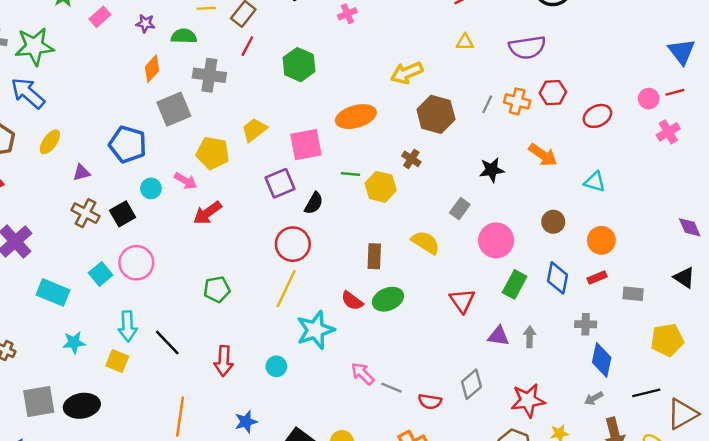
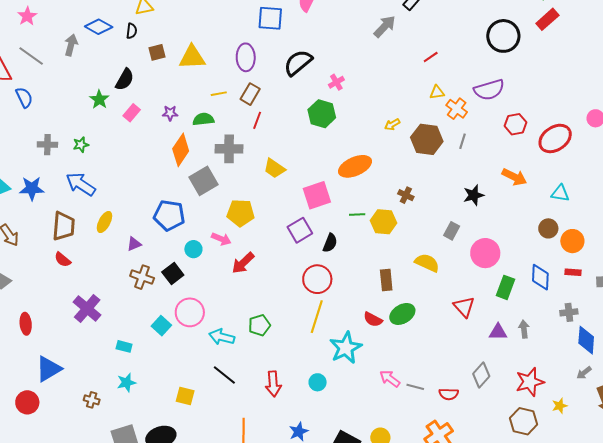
green star: (34, 46) -> (81, 145), size x0.5
green hexagon: (299, 65) -> (322, 114), moved
orange diamond: (152, 69) -> (181, 150), size x1.4
yellow arrow: (407, 73) -> (392, 124), size x0.6
orange cross: (517, 101) -> (457, 109), moved, turned 30
brown hexagon: (436, 114) -> (427, 139), moved
red ellipse: (597, 116) -> (555, 138), size x1.4
yellow trapezoid: (254, 130) -> (274, 168), moved, turned -100
brown circle: (553, 222) -> (548, 228), moved
red rectangle: (597, 277) -> (573, 272), turned 35
cyan rectangle: (53, 292) -> (124, 346), size x0.6
cyan arrow: (128, 326) -> (222, 337), moved, turned 115
cyan star: (74, 342) -> (126, 383), moved

